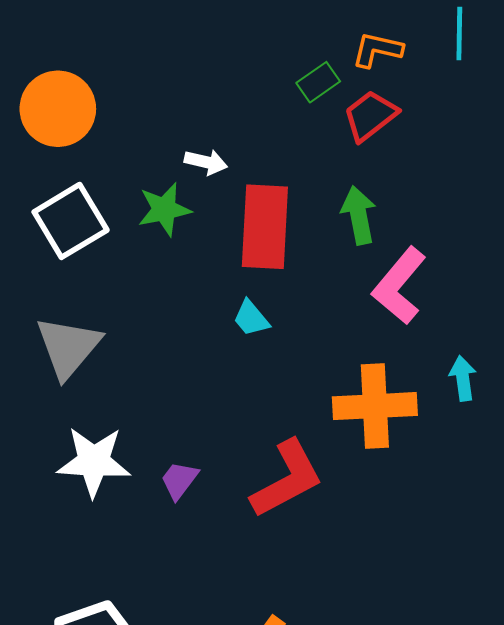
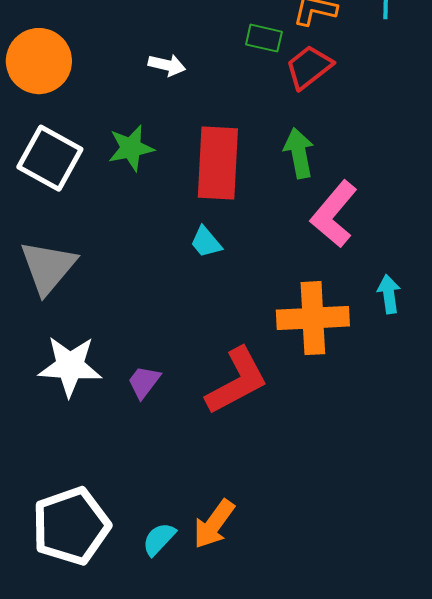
green rectangle: (318, 82) -> (264, 38), turned 48
white arrow: (206, 162) -> (167, 65), moved
white square: (71, 221) -> (50, 158), turned -30

